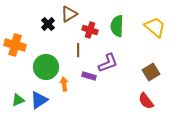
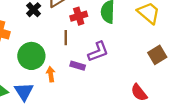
red cross: (90, 30) -> (79, 16), turned -35
brown square: (151, 72) -> (157, 55), moved
blue triangle: (39, 100) -> (24, 91), turned -30

